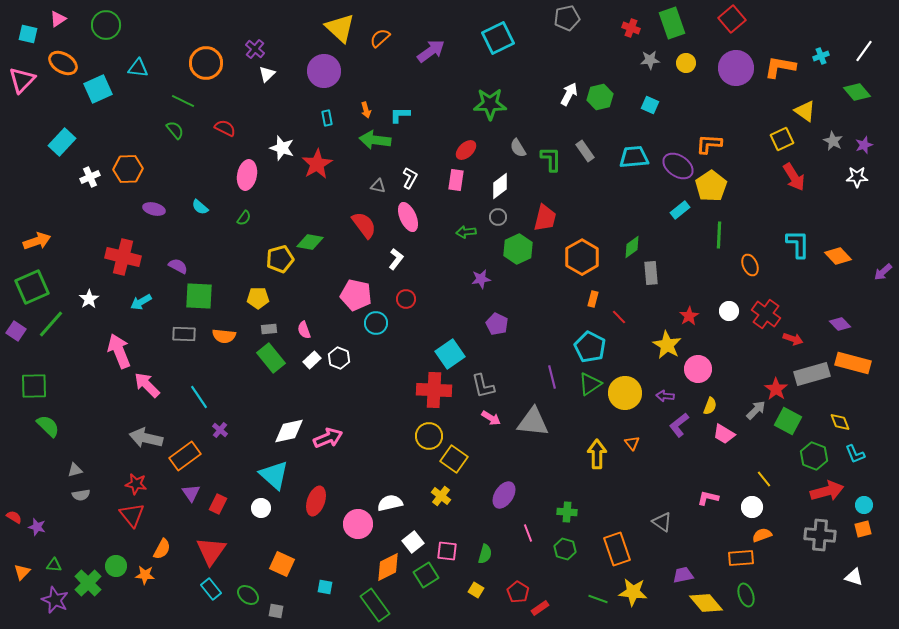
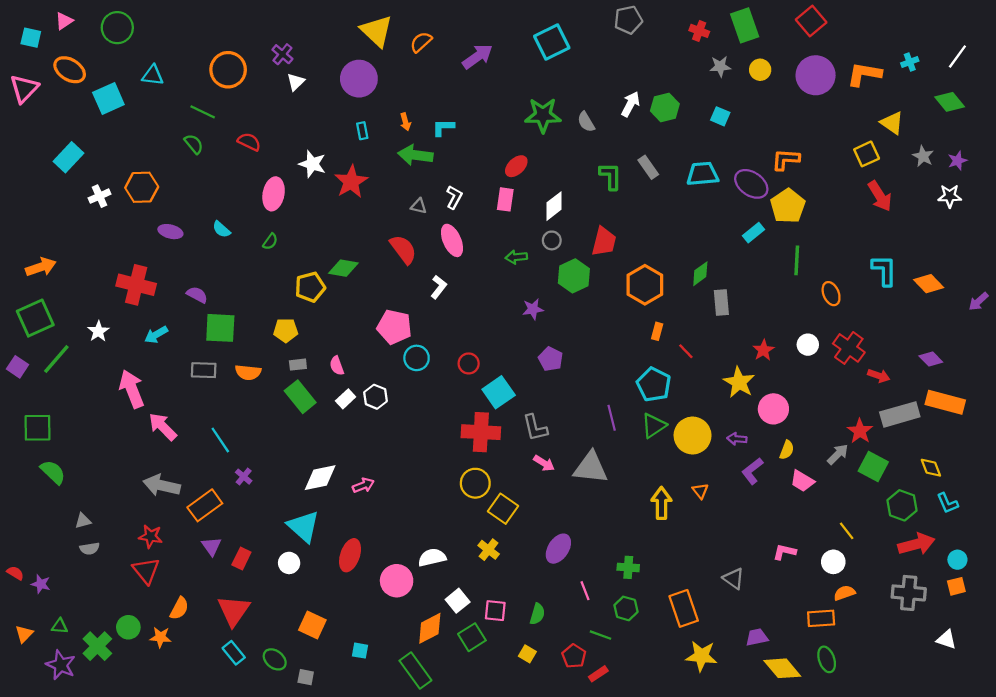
gray semicircle: (518, 148) -> (586, 122), moved
red circle: (406, 299) -> (469, 363), moved
pink arrow: (328, 438) -> (363, 485), size x0.7
green line: (598, 599) -> (601, 635), moved

